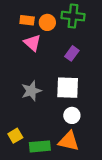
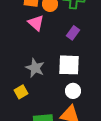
gray star: (31, 91) -> (35, 68), turned -30
yellow square: (15, 136) -> (21, 92), moved

